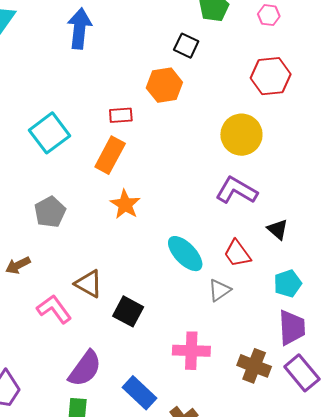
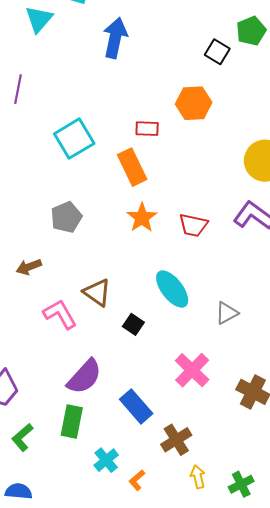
black square: (186, 46) -> (217, 52), moved
orange rectangle: (110, 155) -> (132, 167), turned -60
cyan ellipse: (185, 254) -> (172, 289), moved
red trapezoid: (237, 254) -> (193, 225), moved, turned -48
black square: (128, 311) -> (133, 324), size x0.7
pink cross: (191, 351) -> (192, 370), turned 36

